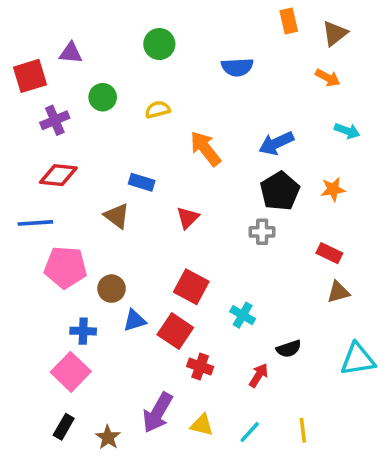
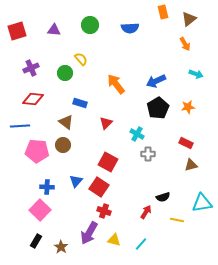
purple triangle: (71, 53) -> (54, 30), moved
blue semicircle: (237, 67) -> (130, 28), moved
red square: (30, 76) -> (17, 31), moved
orange arrow: (328, 78) -> (185, 44), turned 32
green circle: (103, 97) -> (65, 73), moved
yellow semicircle: (158, 110) -> (81, 59), moved, turned 64
gray cross: (262, 232) -> (148, 154), moved
brown circle: (112, 289) -> (63, 145), moved
cyan cross: (243, 315) -> (137, 134), moved
blue triangle: (135, 320) -> (76, 181), turned -32
red cross: (200, 366) -> (104, 211), moved
yellow line: (303, 430) -> (177, 220), moved, turned -72

